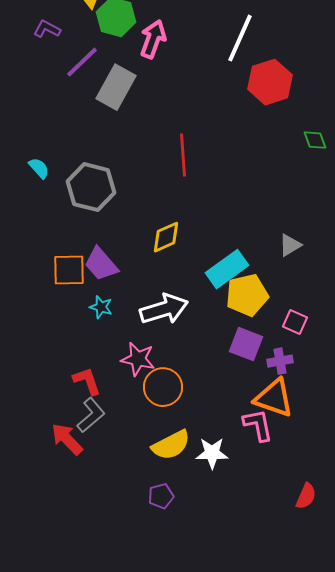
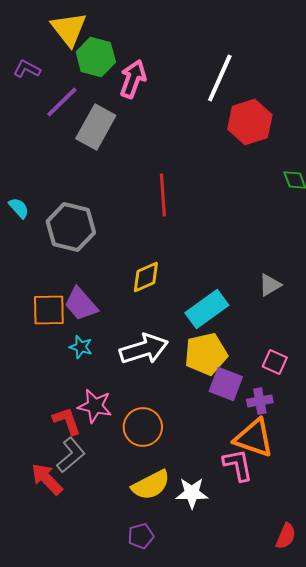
yellow pentagon: (247, 295) -> (206, 354), moved
pink star: (138, 359) -> (95, 406), moved

